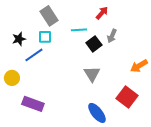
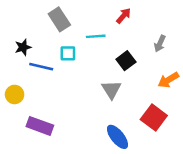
gray arrow: (112, 36) -> (160, 44), moved
cyan square: (45, 37) -> (68, 53), moved
black square: (94, 44) -> (126, 61), moved
blue line: (34, 55) -> (41, 67), turned 48

